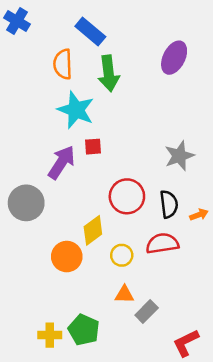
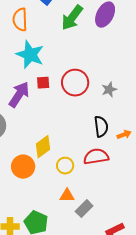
green arrow: (109, 73) -> (72, 18), moved, turned 44
gray star: (179, 156) -> (109, 90), size x0.7
red circle: (127, 196) -> (75, 83), moved

